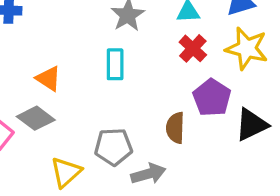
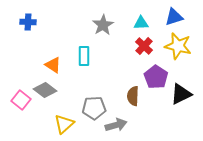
cyan rectangle: (115, 64) -> (84, 56), moved

